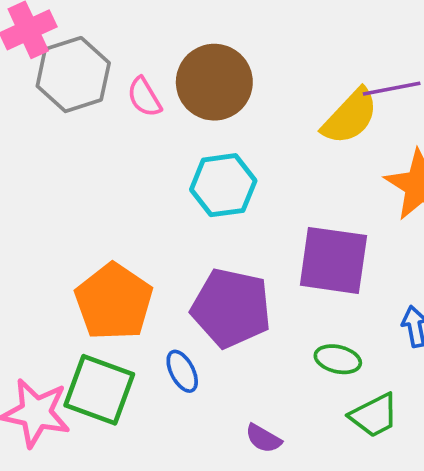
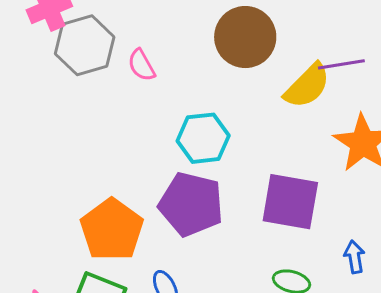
brown circle: (214, 82) -> (245, 37), moved
purple pentagon: (231, 308) -> (191, 204), moved

